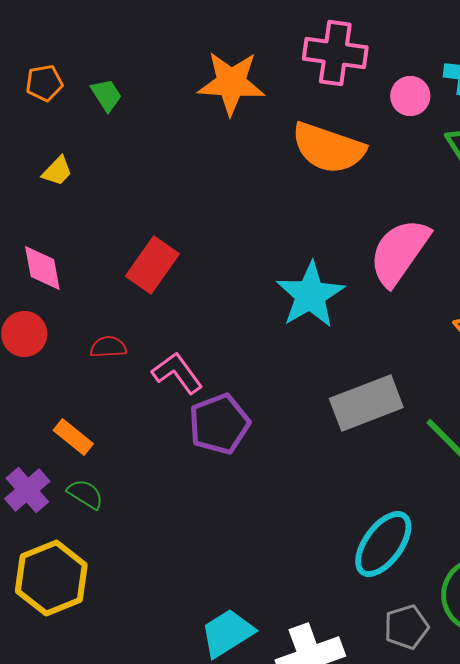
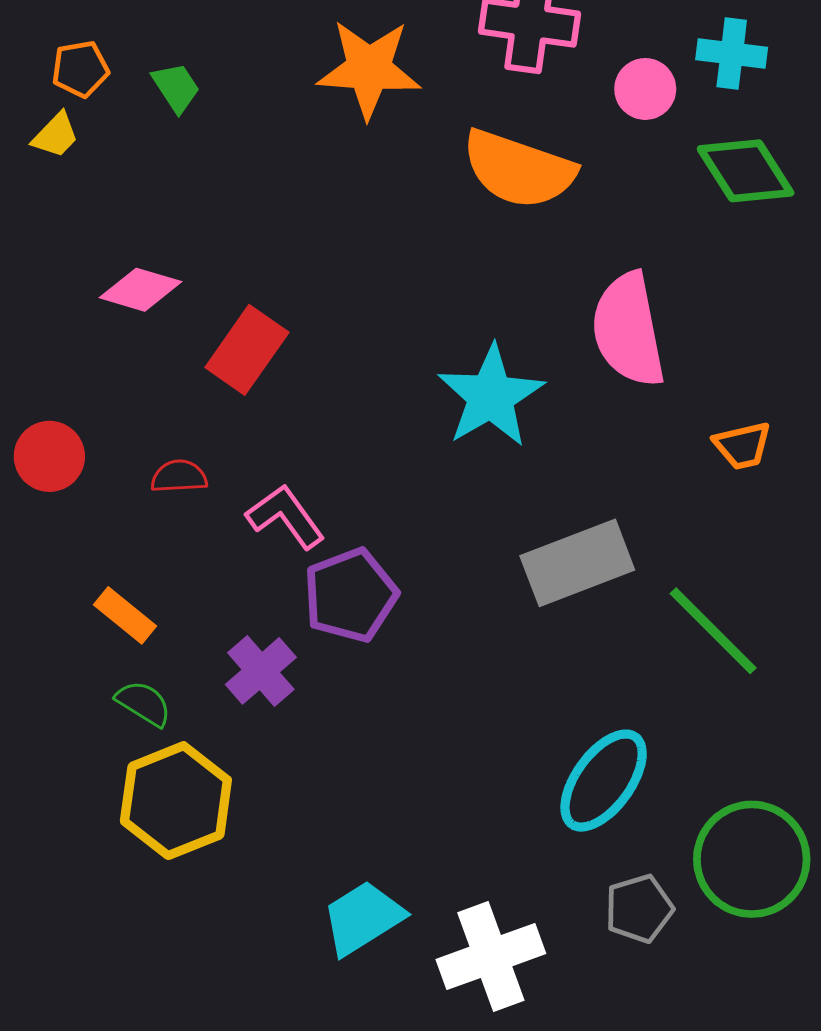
yellow trapezoid: (57, 171) -> (56, 135), moved
pink semicircle: (399, 252) -> (628, 330), turned -46
pink diamond: (42, 268) -> (140, 290), moved, turned -63
purple cross: (27, 490) -> (261, 671), moved
yellow hexagon: (51, 578) -> (176, 801), moved

